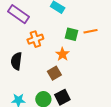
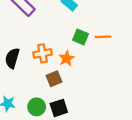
orange cross: (35, 39) -> (42, 53), moved

